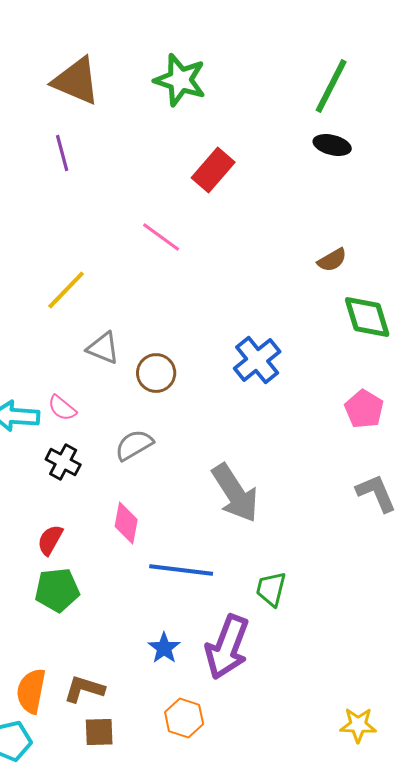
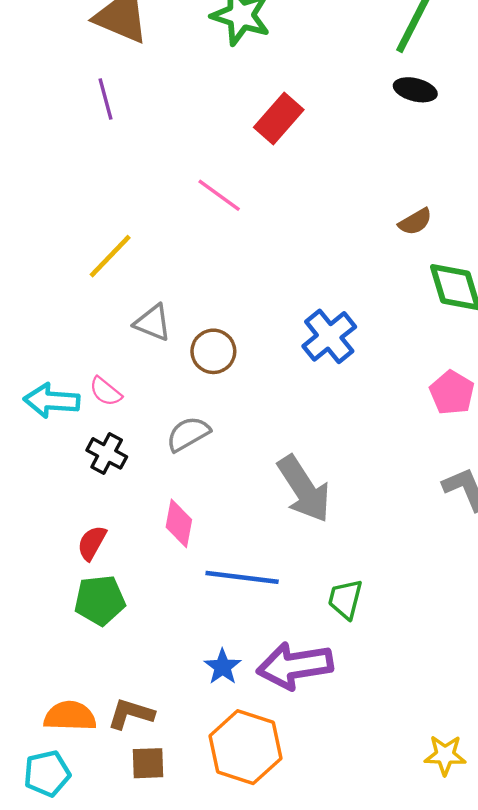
purple arrow: (227, 647) -> (295, 666), turned 60
orange semicircle: (31, 691) -> (70, 716), turned 81
orange hexagon: (184, 718) -> (245, 747), size x1.6

